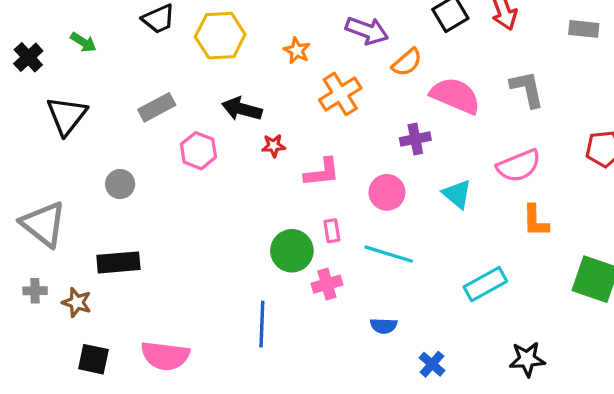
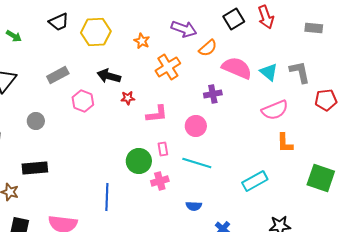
gray L-shape: (527, 89) -> (300, 72), moved
cyan triangle: (457, 194) -> (269, 72), moved
blue line: (262, 324) -> (107, 197), moved

